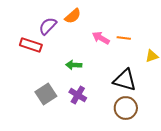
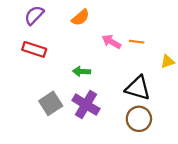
purple semicircle: (48, 26) -> (34, 15), moved
purple cross: (78, 95) -> (86, 105), size x1.4

